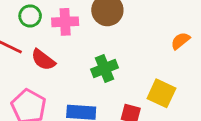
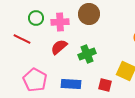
red semicircle: (43, 60) -> (59, 47), moved, turned 102

